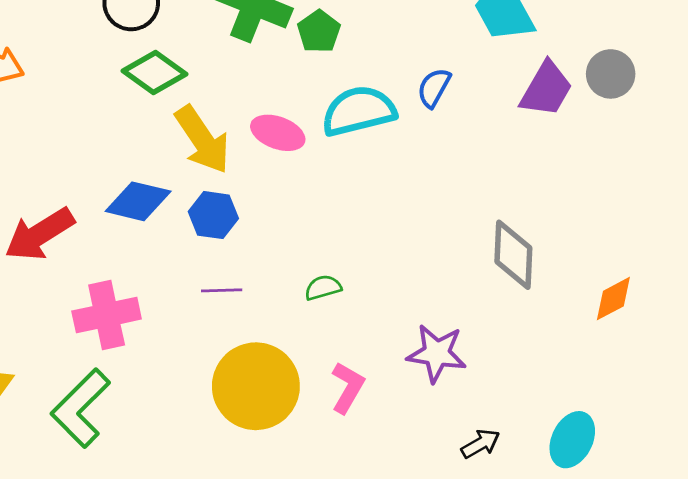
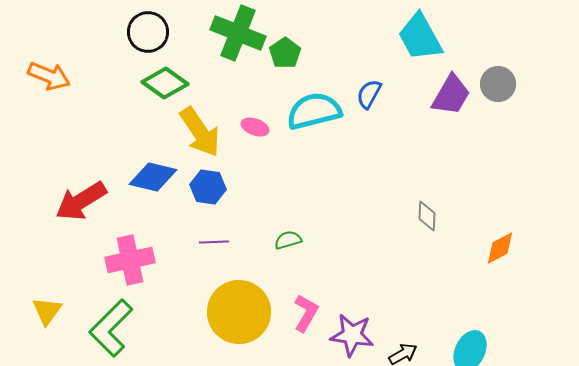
pink ellipse: (278, 133) -> (255, 127), size x0.7
gray diamond: (513, 255) -> (427, 216), size x0.6
purple star: (437, 353) -> (352, 335), moved

